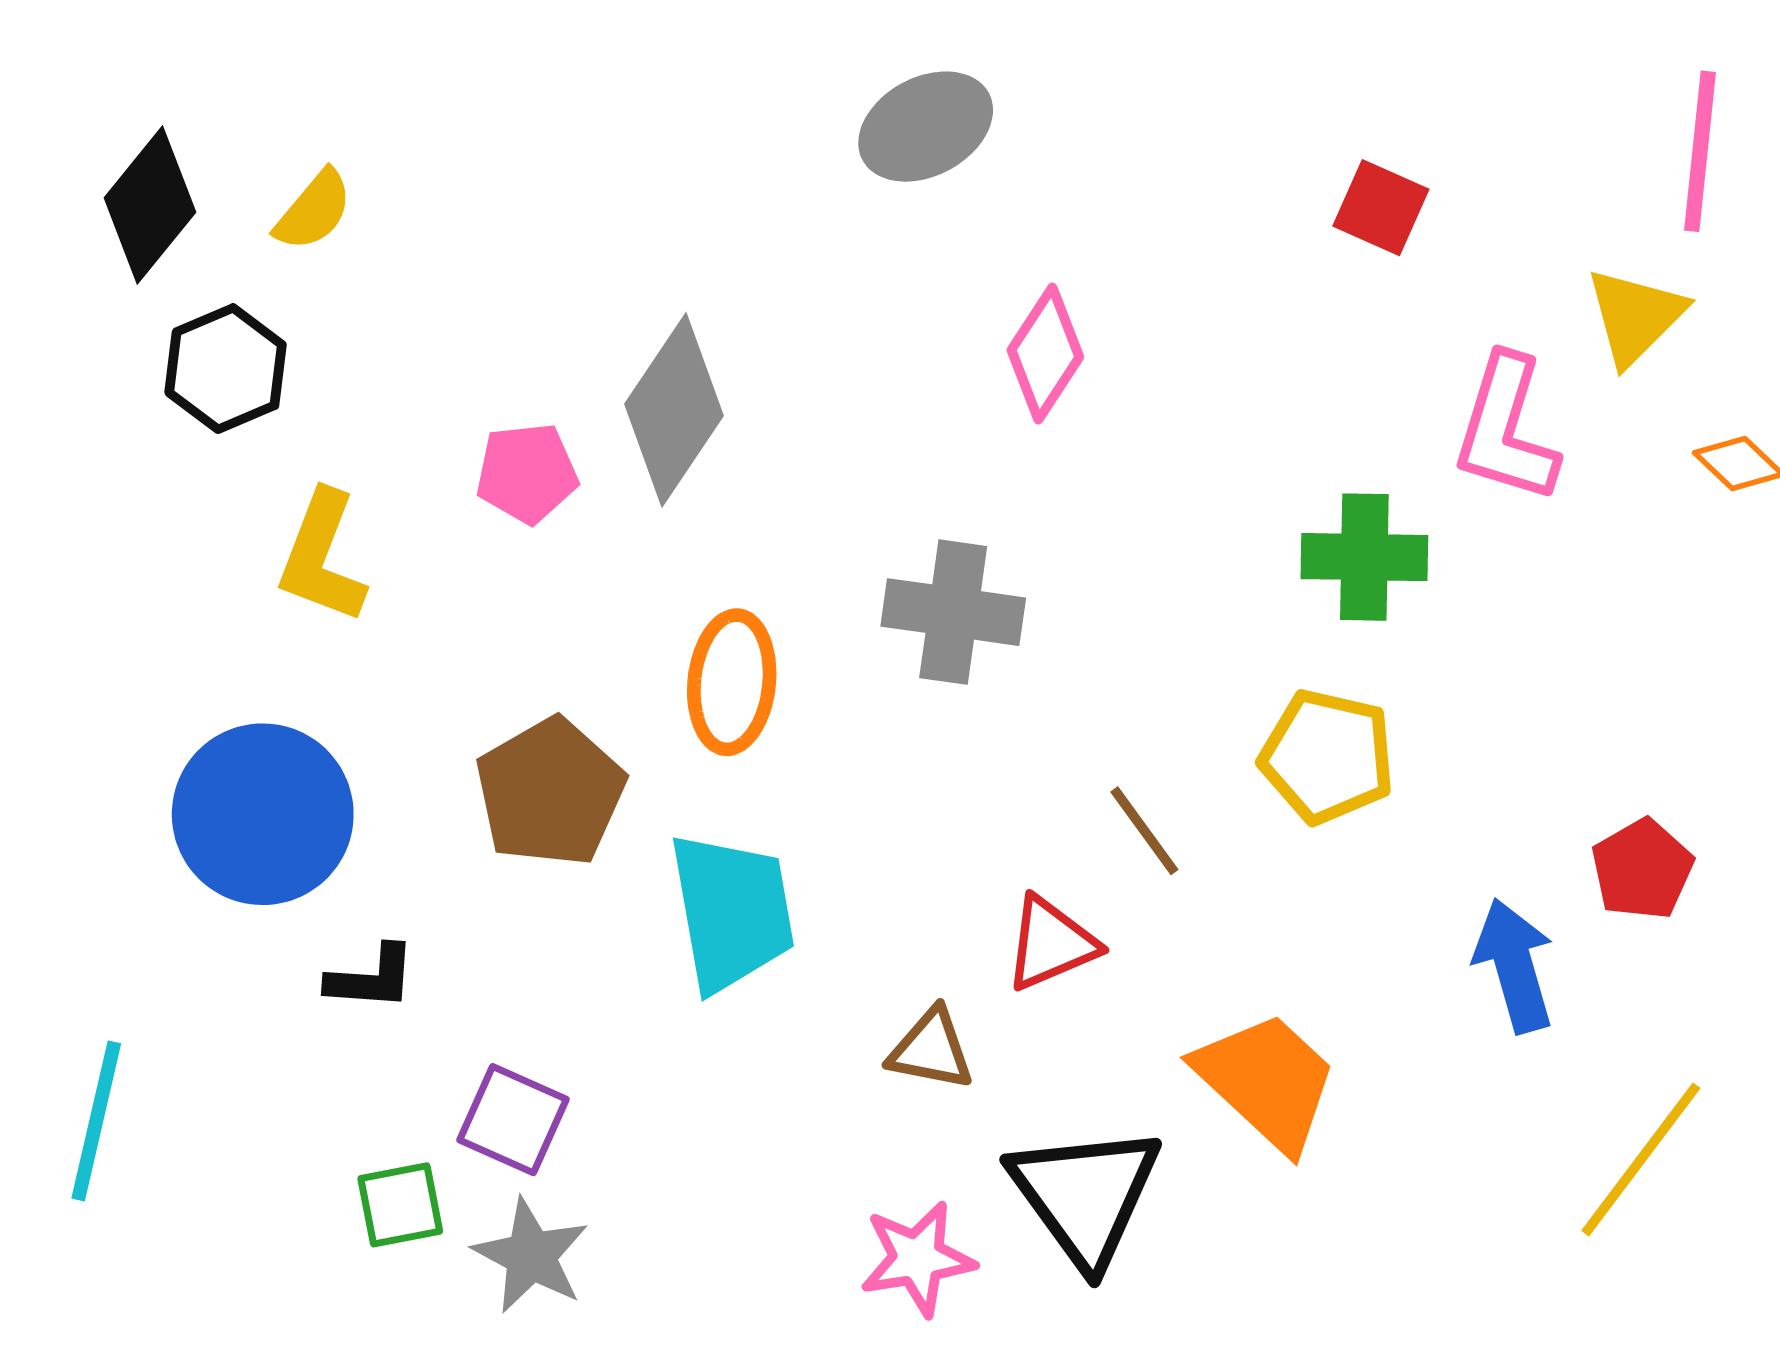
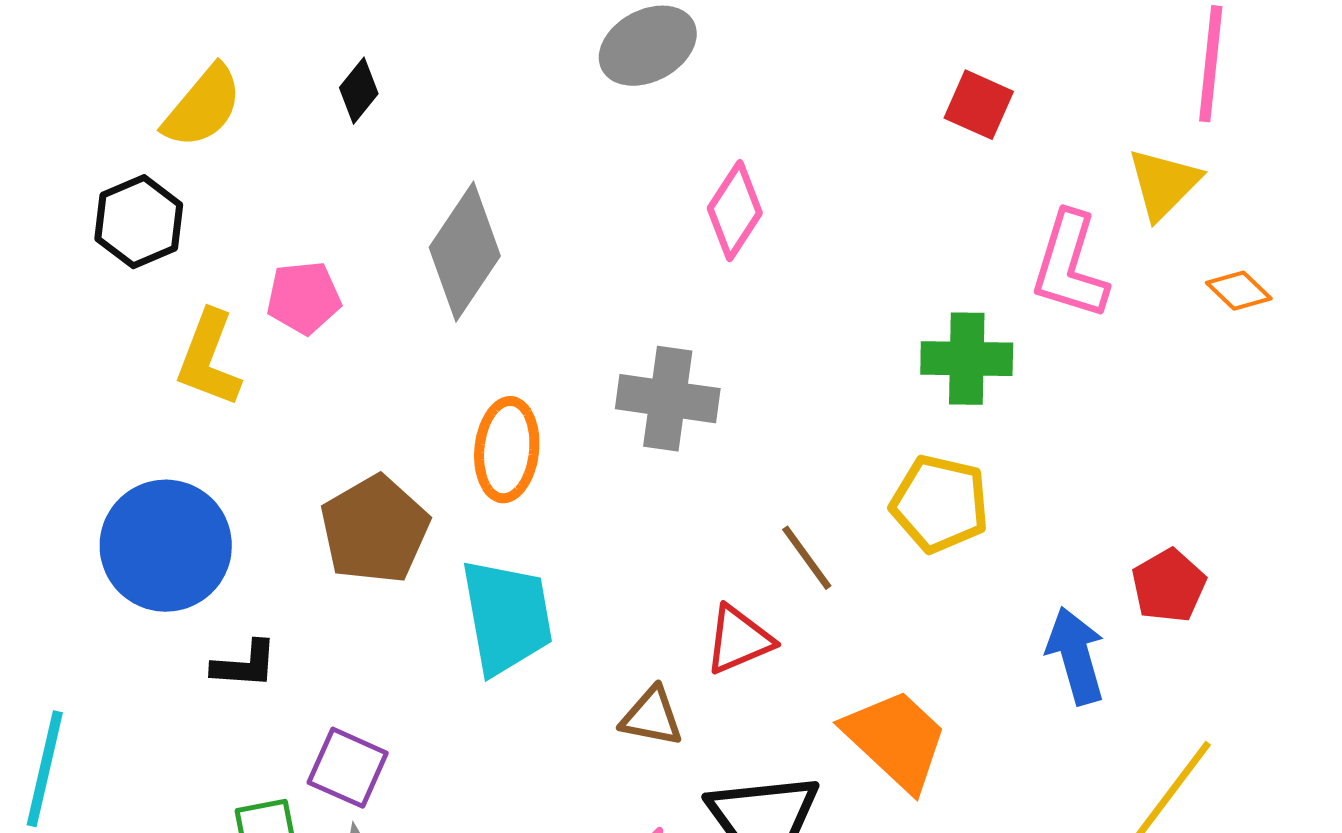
black diamond: (150, 205) -> (359, 91), moved, size x0.6
yellow semicircle: (314, 210) -> (203, 107), size x1.4
pink pentagon: (527, 473) -> (304, 298), moved

